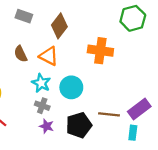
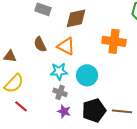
brown diamond: (59, 26) -> (76, 18), turned 40
cyan star: (41, 83) -> (59, 71), turned -30
brown line: (109, 114) -> (122, 111), moved

